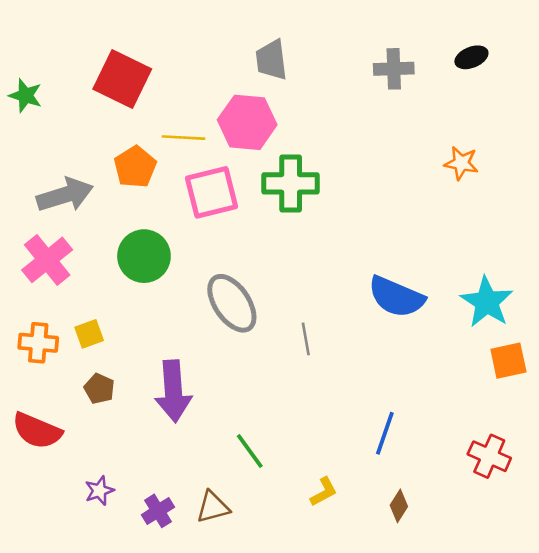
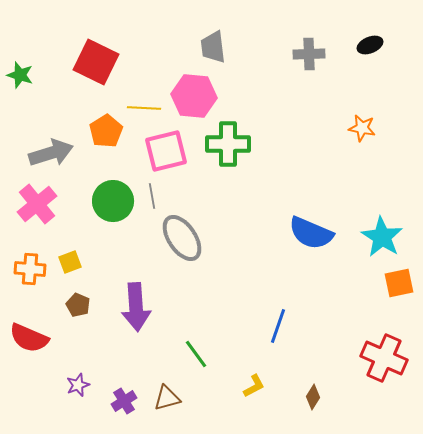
gray line: (306, 339) -> (152, 196), moved
blue line: (385, 433) -> (278, 326), moved
red cross: (489, 456) -> (384, 358), size x1.4

